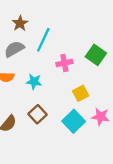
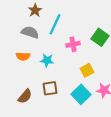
gray semicircle: (14, 49) -> (30, 32), turned 48
brown square: (38, 114) -> (50, 88), turned 35

